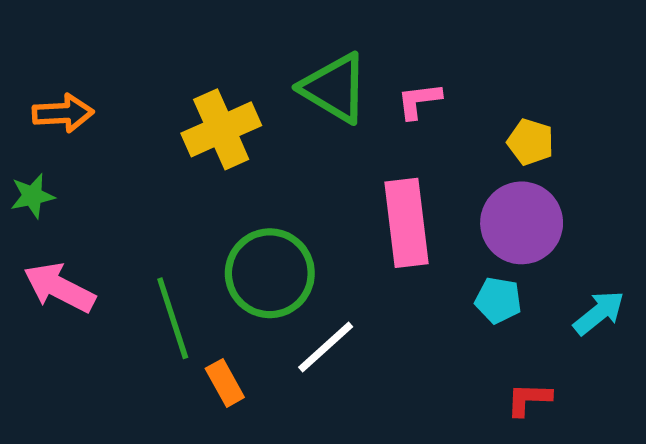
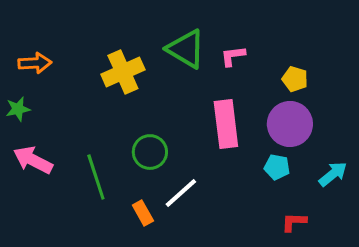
green circle: (270, 273) -> (150, 152), size x0.7
orange rectangle: (225, 383) -> (143, 213), moved

